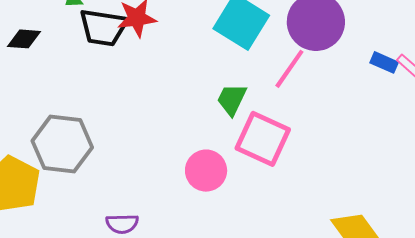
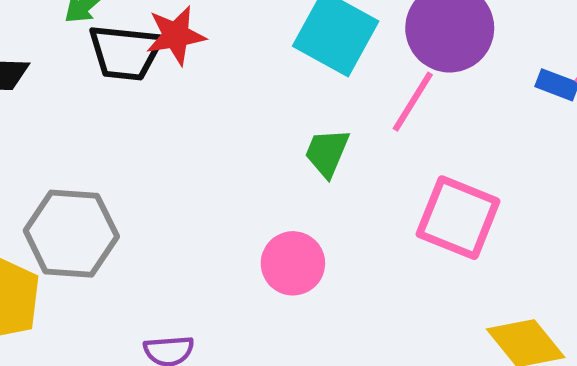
pink square: (263, 139) -> (458, 218), moved

